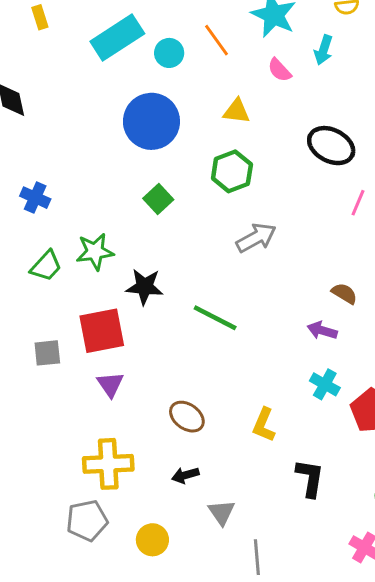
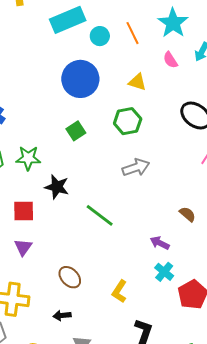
purple arrow: (322, 330) -> (160, 243), moved
red square: (102, 331) -> (24, 211), size x0.7

